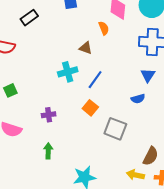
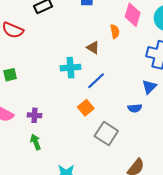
purple cross: (49, 115) -> (34, 115), moved
green arrow: (48, 151) -> (36, 142), turned -35

